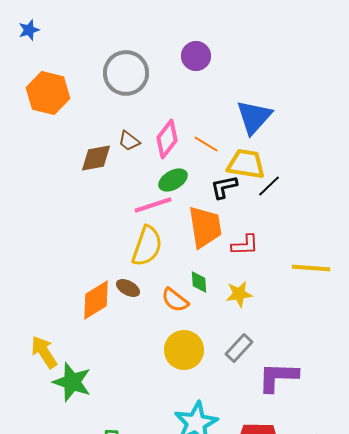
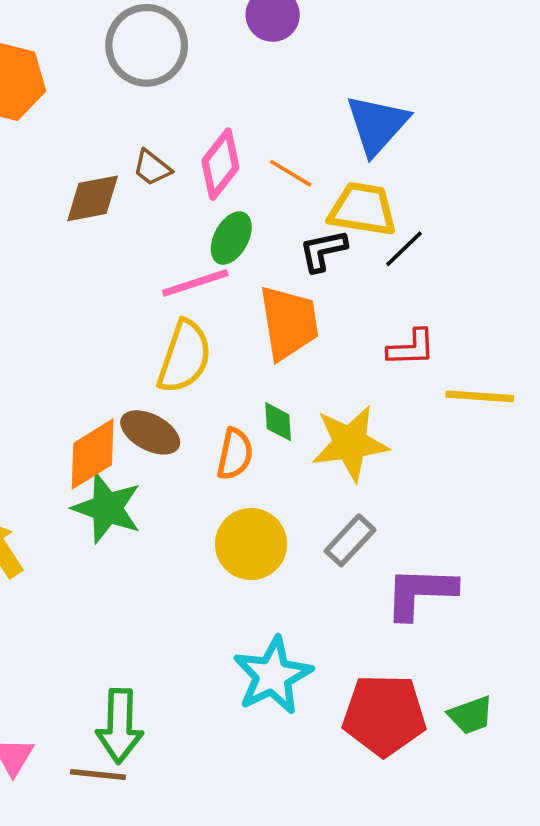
green ellipse: (173, 180) -> (231, 238), turned -32
red L-shape: (245, 245) -> (411, 348), moved
brown ellipse: (128, 288) -> (150, 432), size x1.4
yellow star: (239, 294) -> (350, 443), size x1.6
orange semicircle: (175, 300) -> (235, 454), turned -116
green star: (72, 382) -> (107, 508), moved

